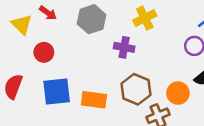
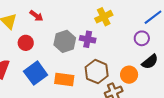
red arrow: (48, 13) -> (36, 16), moved
gray hexagon: (92, 19) -> (65, 41), moved
blue square: (57, 92) -> (36, 73), turned -30

